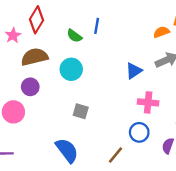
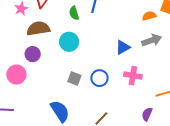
green semicircle: (74, 36) -> (74, 13), turned 32
blue circle: (139, 132) -> (99, 78), moved

